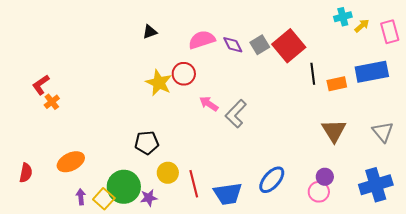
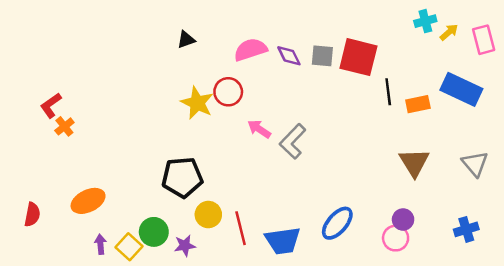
gray square: (260, 45) -> (322, 56), turned 36
red square: (289, 46) -> (358, 57), turned -36
blue rectangle: (372, 72) -> (461, 89), turned 36
black pentagon: (147, 143) -> (182, 177), size x1.4
blue cross: (376, 185) -> (466, 229), size x0.6
green circle: (124, 187) -> (154, 232), size x0.7

